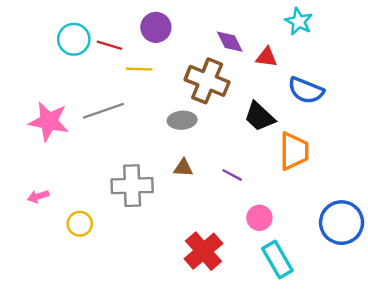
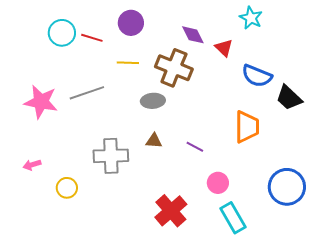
red triangle: (267, 57) -> (224, 48), turned 36
yellow line: (139, 69) -> (128, 63), moved
black trapezoid: (259, 117) -> (289, 98), moved

